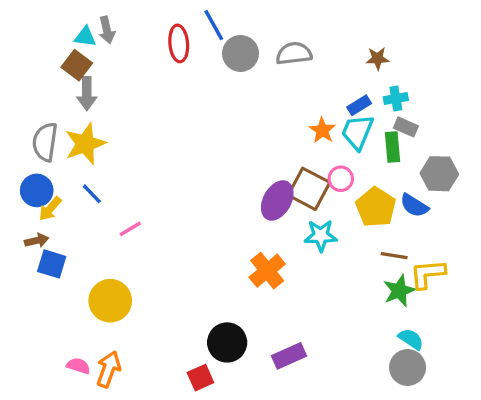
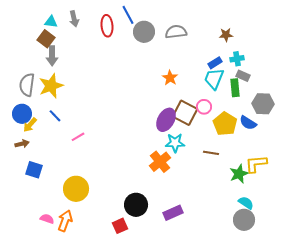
gray arrow: (107, 30) -> (74, 19), moved
orange star: (322, 130) -> (170, 78), moved
cyan star: (321, 236) -> (175, 143), moved
brown line: (394, 256) -> (211, 153), moved
blue square: (52, 264) -> (34, 170), moved
yellow circle: (110, 301) -> (76, 189), moved

